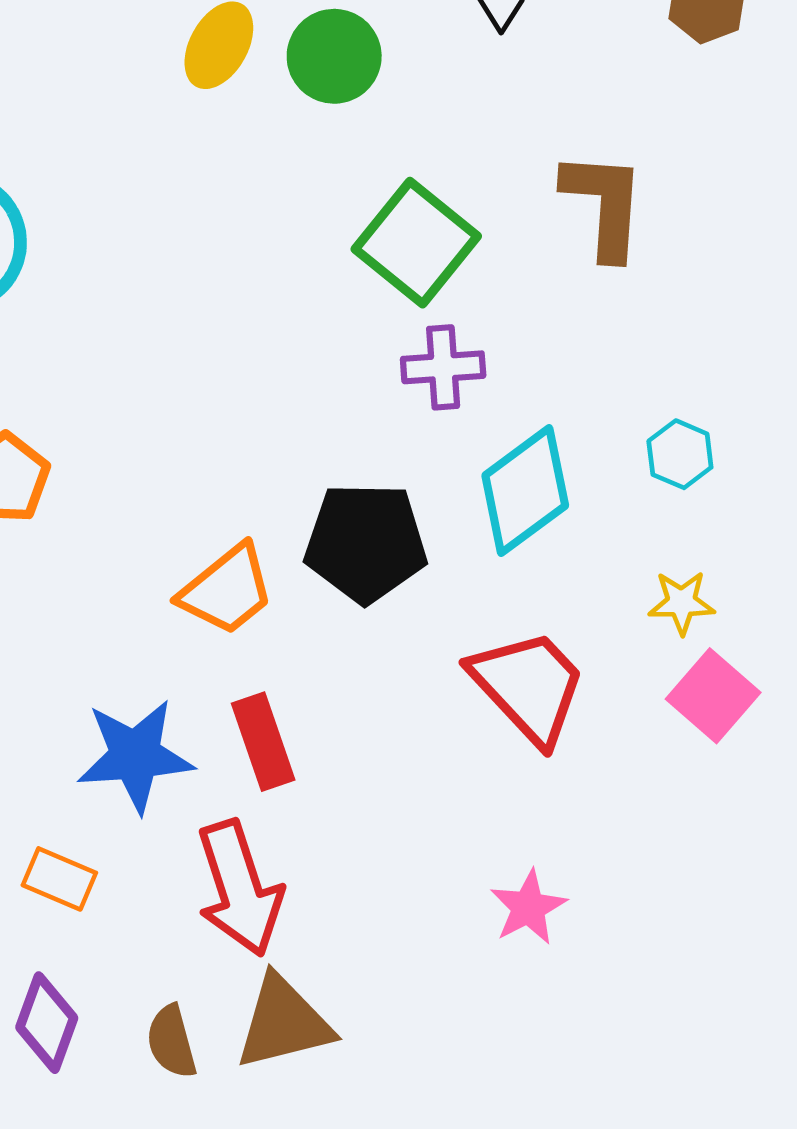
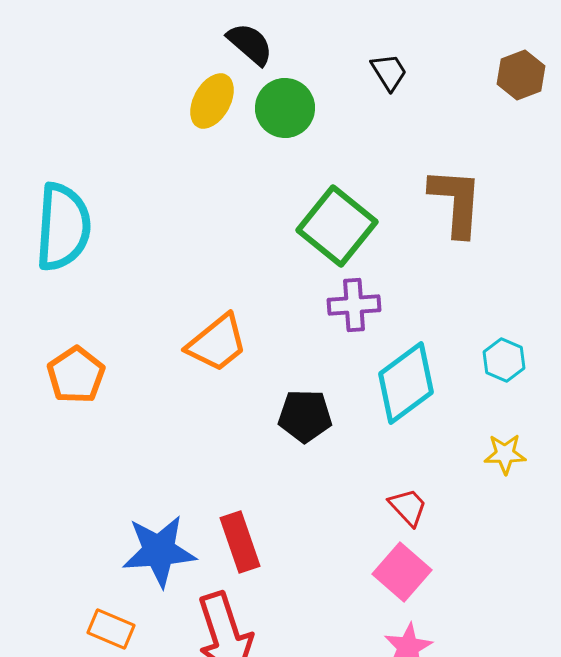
black pentagon: (366, 543) -> (305, 416), size x0.7
orange trapezoid: (227, 590) -> (217, 343), moved
red trapezoid: (528, 686) -> (408, 507), size x0.5
pink square: (713, 696) -> (402, 572), moved

